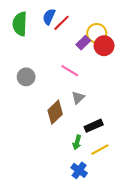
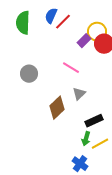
green arrow: (77, 142) -> (86, 139), moved

